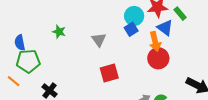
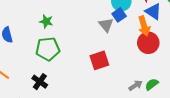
gray triangle: (99, 40) -> (106, 25), moved
green pentagon: (28, 61) -> (48, 49), moved

